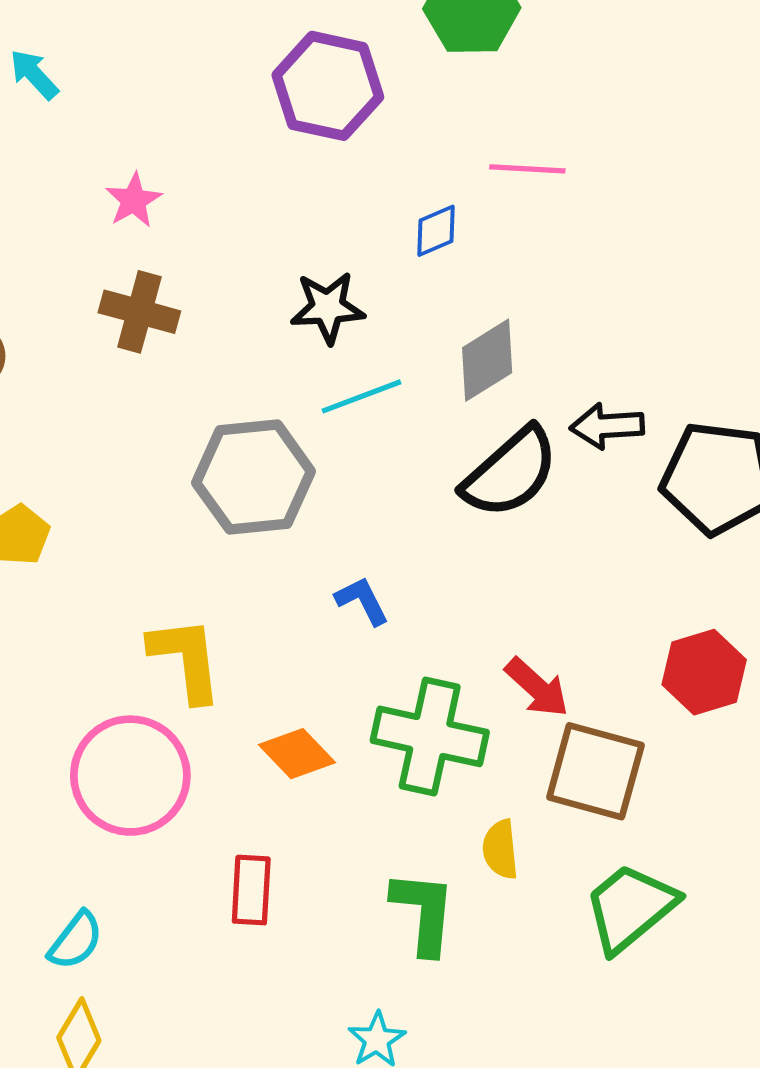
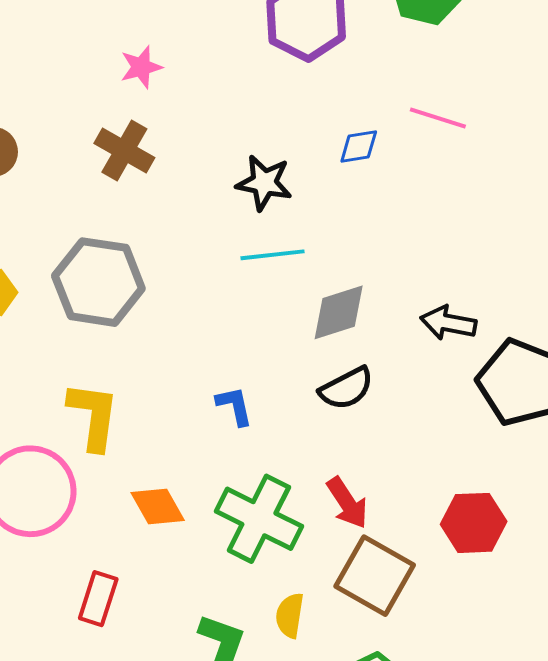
gray diamond: (487, 360) -> (339, 312), moved
black semicircle: (510, 473) -> (346, 388), moved, size x0.7
gray hexagon: (254, 477) -> (98, 282), moved

